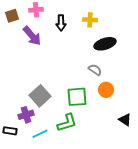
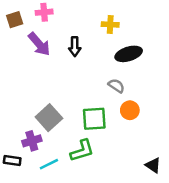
black arrow: (61, 23) -> (75, 47), moved
black triangle: (125, 120) -> (153, 165), moved

